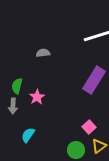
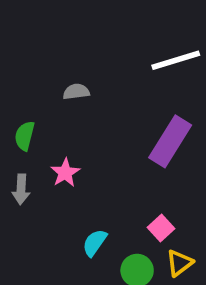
green semicircle: (17, 86) -> (25, 136), moved
cyan semicircle: (28, 135) -> (95, 243), moved

